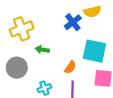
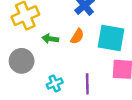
orange semicircle: (70, 67) -> (77, 36), moved

